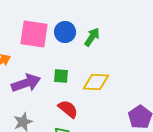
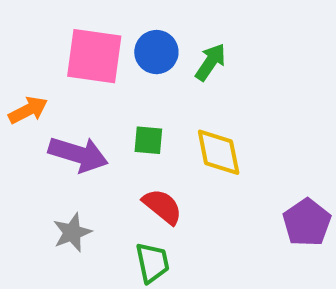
yellow diamond: (96, 82) -> (219, 152), turned 76
purple arrow: (26, 83) -> (78, 154), turned 36

